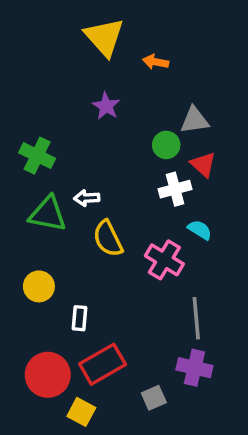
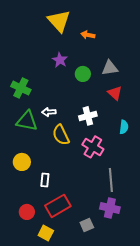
green circle: (166, 145) -> (83, 74), moved
white cross: (175, 189) -> (88, 116), moved
cyan semicircle: (200, 230) -> (124, 127), moved, turned 64
red circle: (48, 375) -> (27, 212), size x0.6

